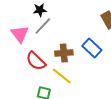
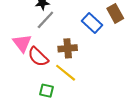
pink triangle: (20, 34) -> (22, 43), moved
blue rectangle: (92, 48) -> (92, 23), moved

